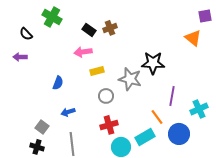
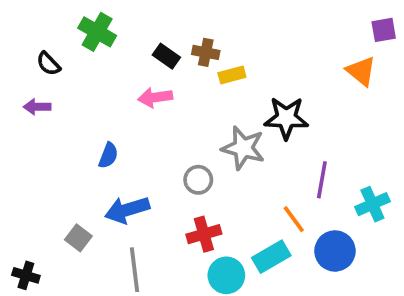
brown cross: (110, 28) -> (206, 52), turned 32
yellow rectangle: (97, 71) -> (232, 75), moved
blue arrow: (68, 112) -> (127, 210), size x1.6
black cross: (37, 147) -> (26, 275), moved

